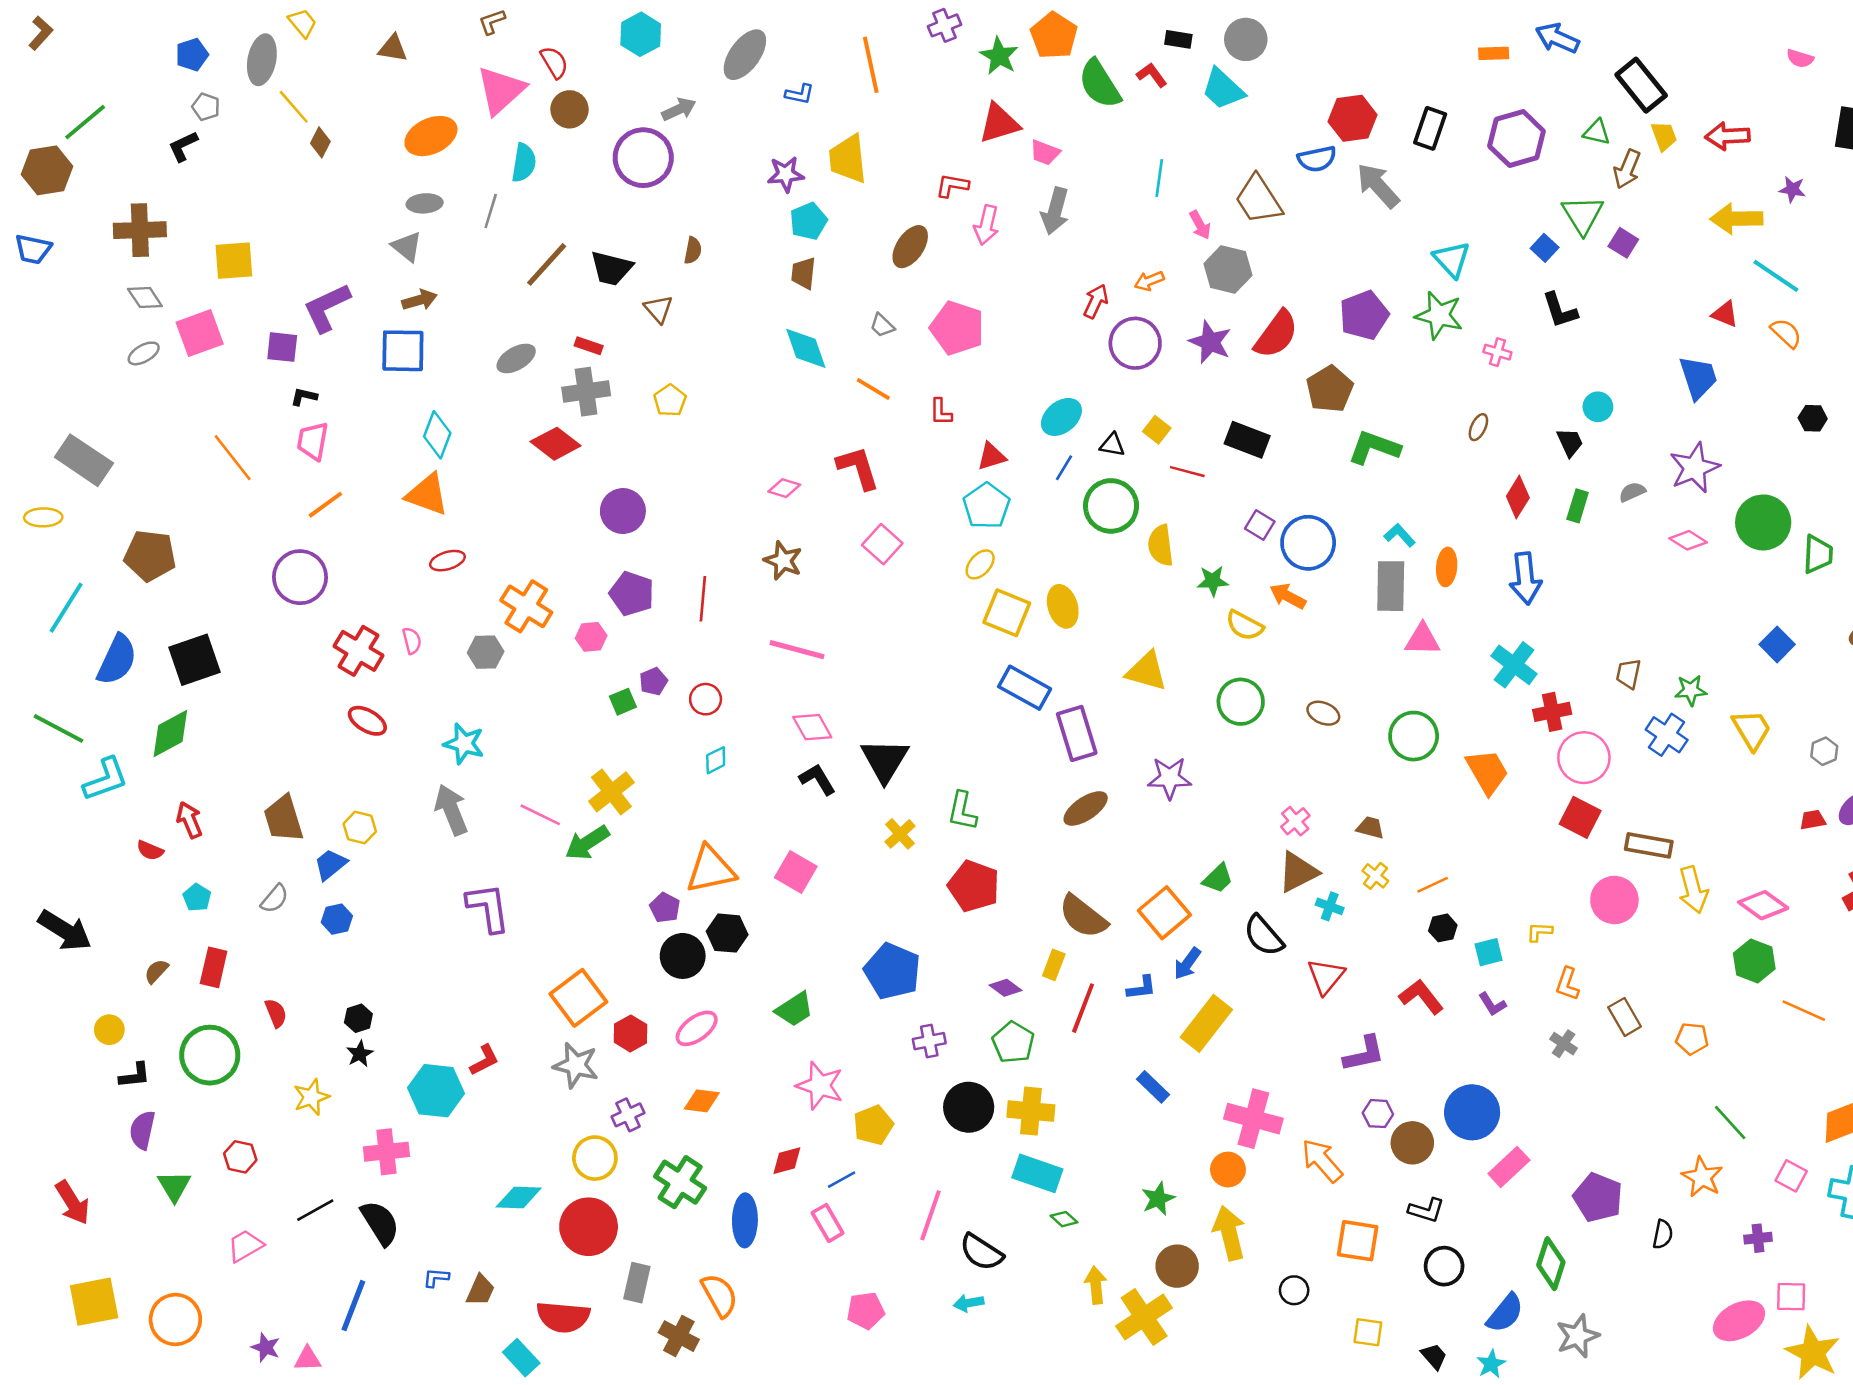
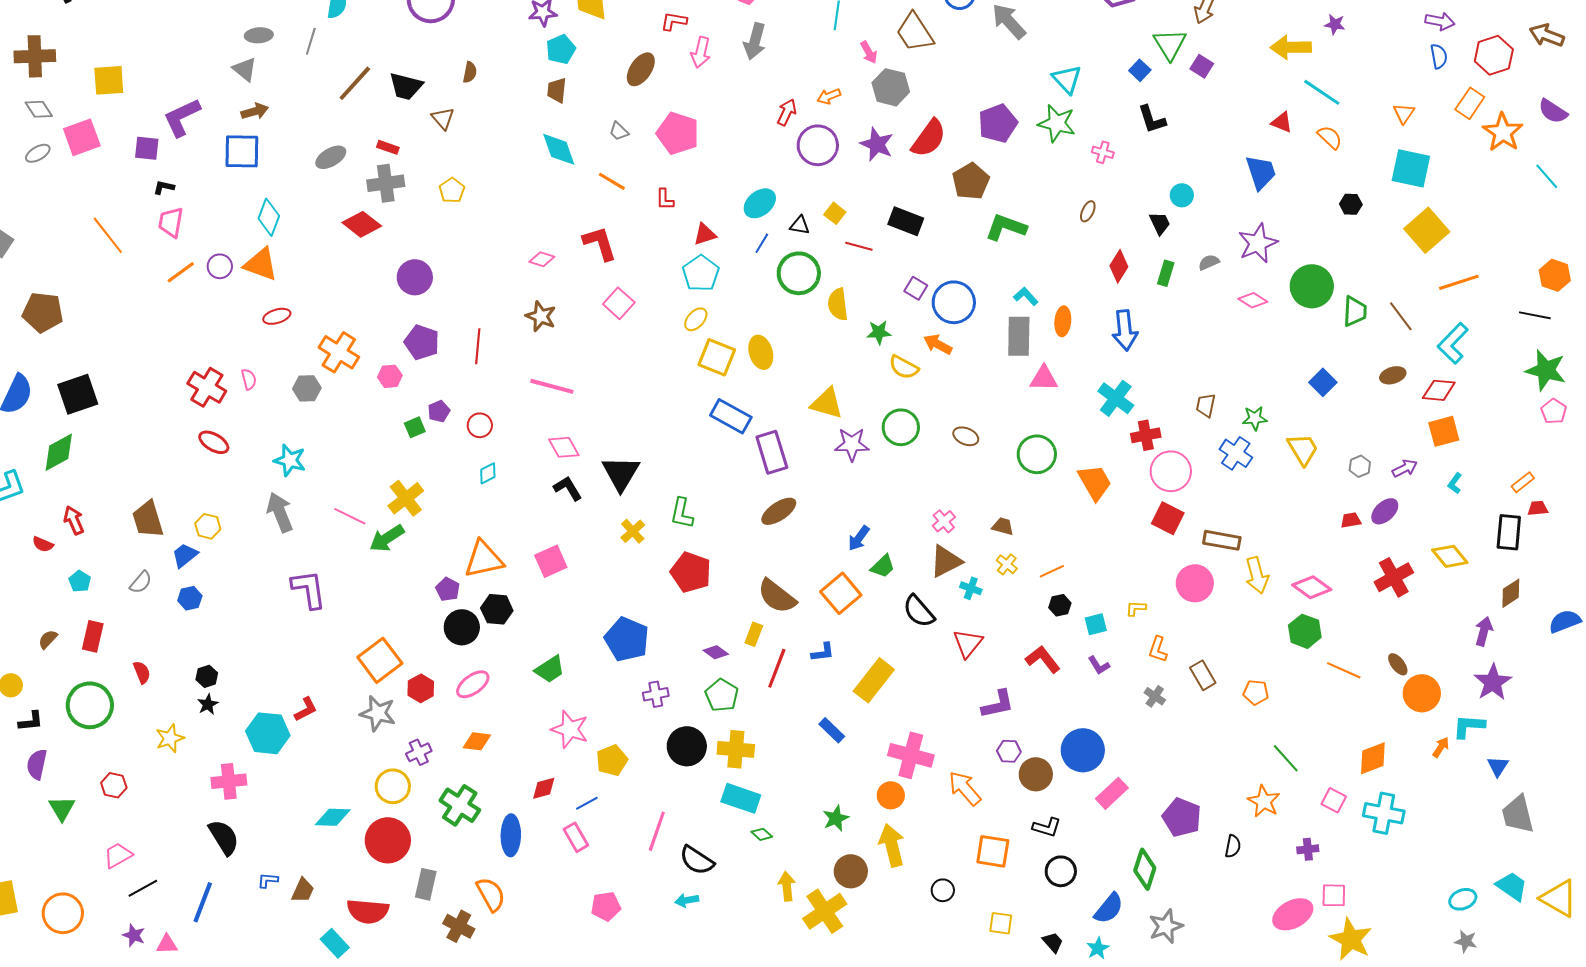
purple circle: (300, 577) -> (220, 266), moved, size x0.6
purple star: (1170, 778) -> (852, 444), moved
pink square: (796, 872) -> (551, 561), turned 36
blue arrow: (1187, 964) -> (859, 538), moved
black line: (315, 1210) -> (143, 888), moved

